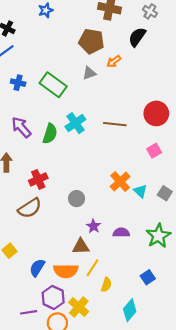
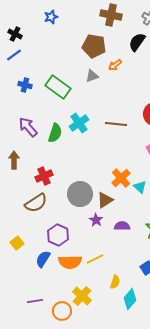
gray circle: (77, 199) -> (80, 194), size x1.6
brown triangle: (81, 246) -> (105, 200), moved, turned -30
yellow line: (92, 268) -> (95, 259), turned 30
yellow semicircle: (106, 285) -> (115, 282), moved
purple hexagon: (53, 297) -> (58, 235), moved

